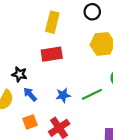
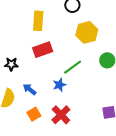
black star: (19, 74) -> (11, 64), moved
green line: (92, 94) -> (73, 67), moved

